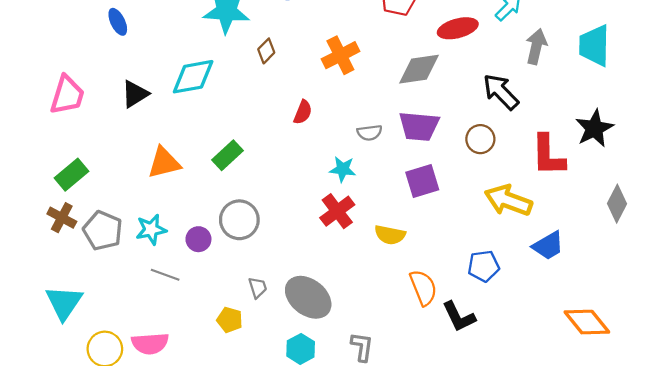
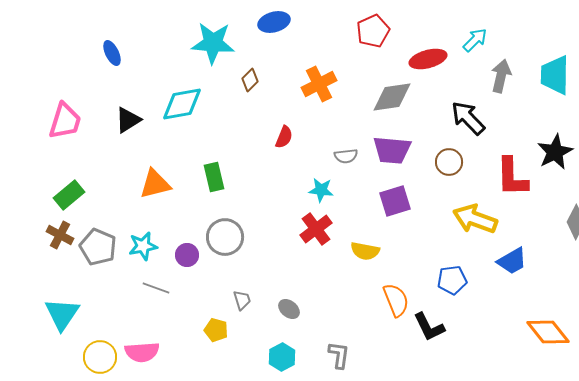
green rectangle: (228, 155) -> (214, 177), turned -60
gray ellipse: (308, 297) -> (289, 309), size x0.5

